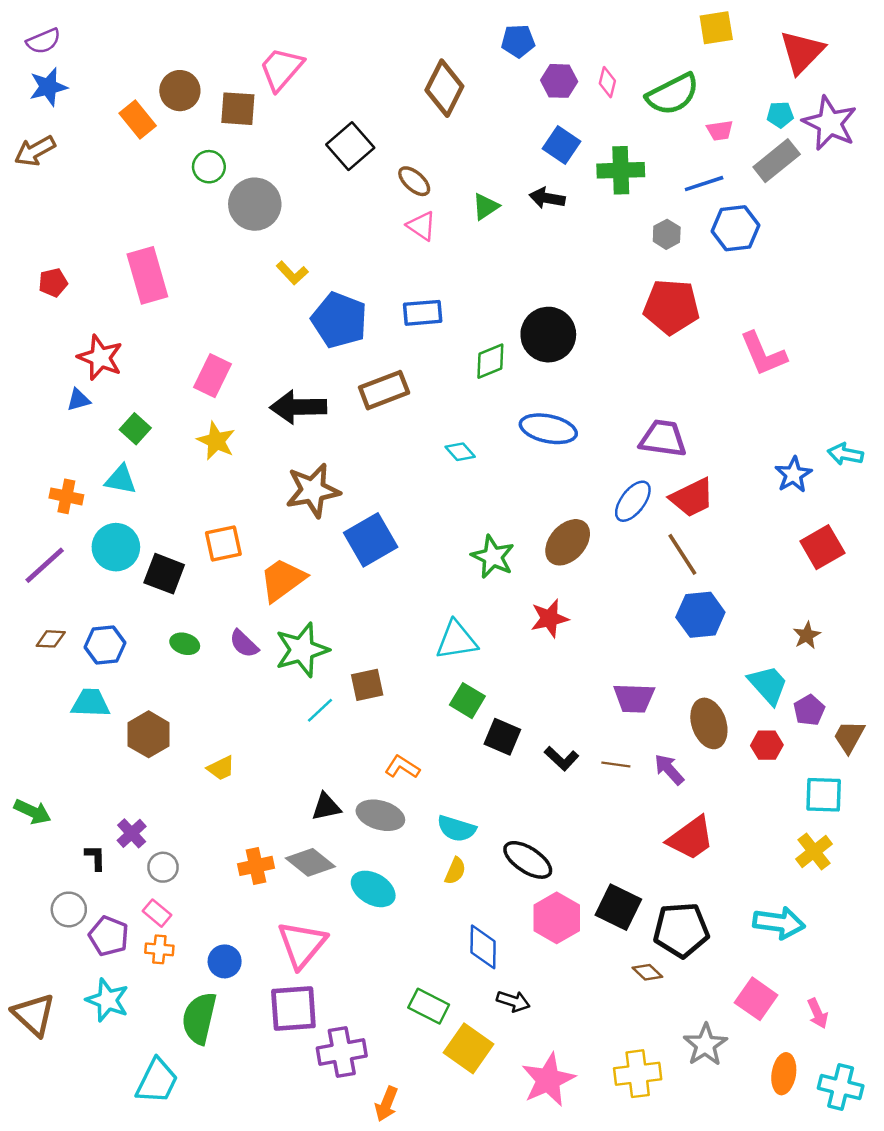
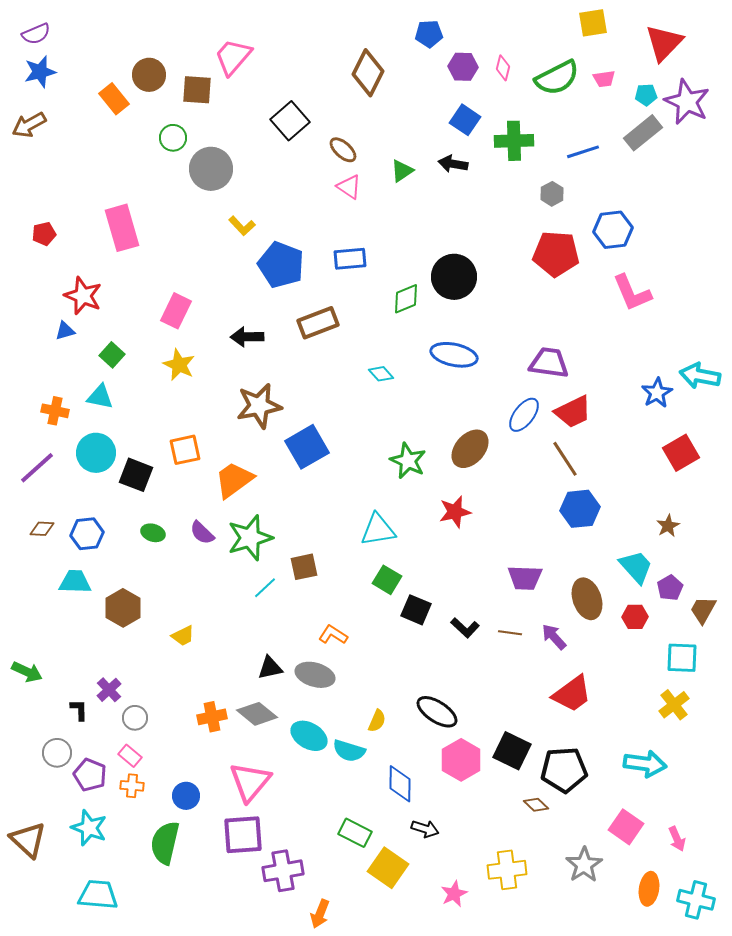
pink trapezoid: (720, 130) -> (604, 79), moved
blue hexagon: (735, 228) -> (613, 230), moved
black arrow: (298, 407) -> (247, 337), size x0.7
cyan arrow: (845, 454) -> (700, 376), size x1.4
cyan semicircle: (456, 829) -> (349, 751), moved
yellow cross: (638, 1074) -> (507, 870), moved
pink star: (548, 1080) -> (454, 894), size x0.6
cyan trapezoid: (157, 1081) -> (98, 895), moved, turned -111

